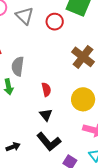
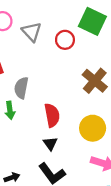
red semicircle: (46, 89) -> (52, 115), size x1.5

